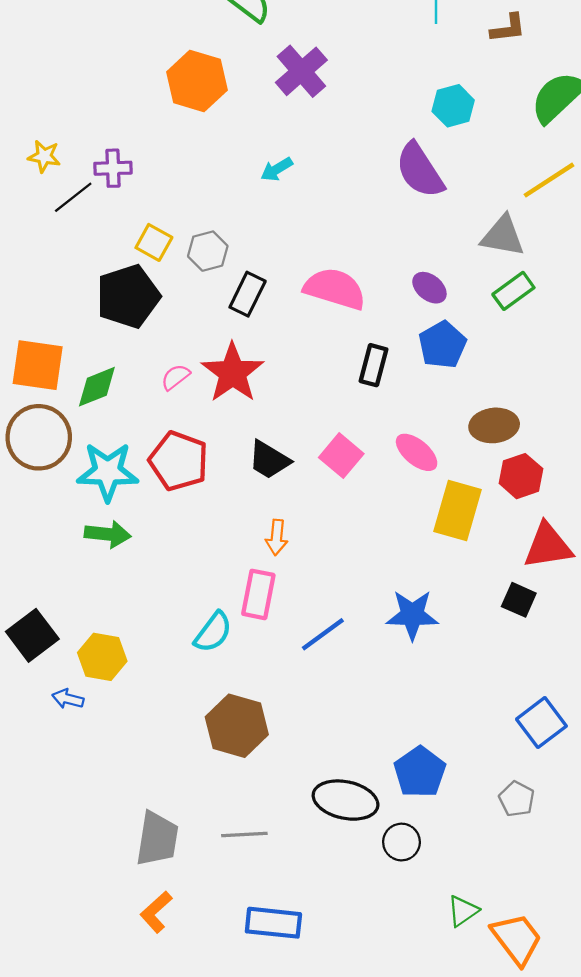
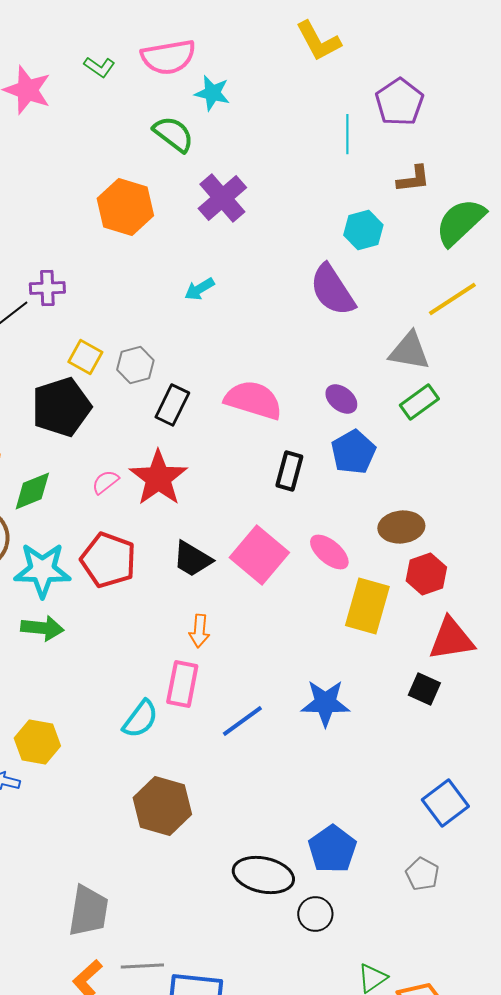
brown L-shape: (508, 28) -> (413, 179), moved
pink square: (341, 456) -> (259, 555), size x1.4
gray line: (244, 834) -> (142, 966), moved

